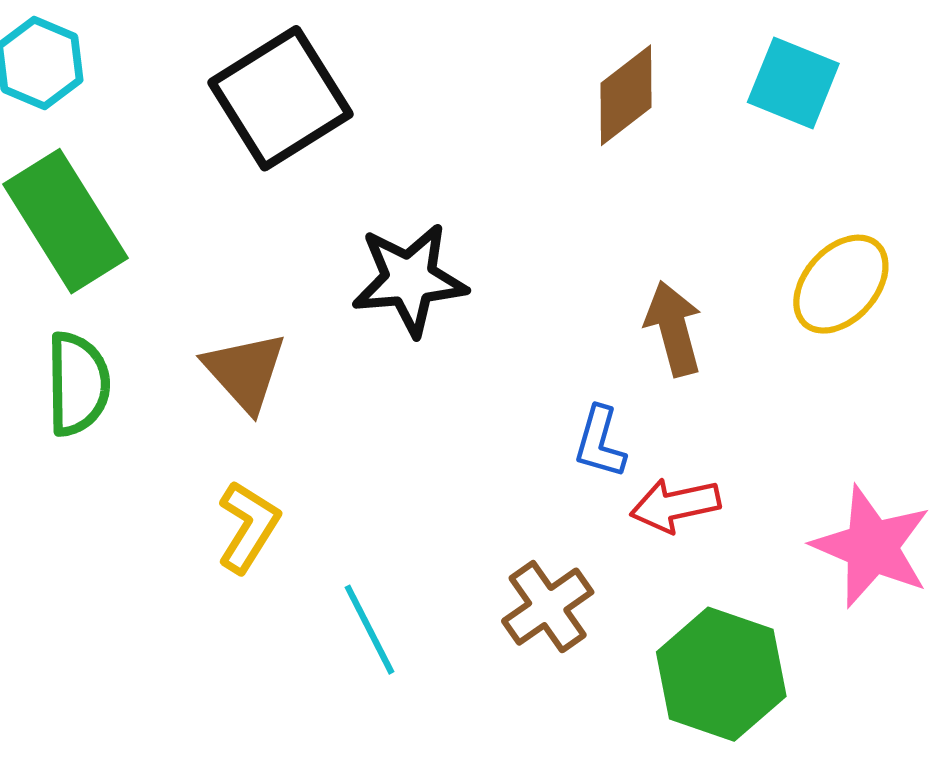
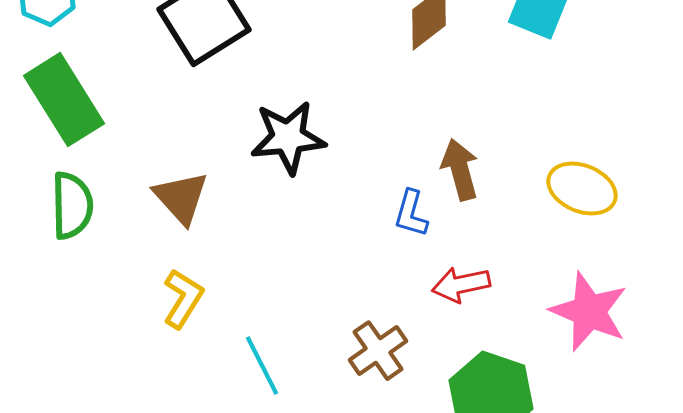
yellow ellipse: (841, 284) -> (582, 189), moved, turned 70
blue L-shape: (600, 442) -> (411, 214), moved

